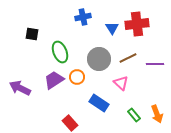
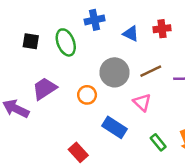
red cross: (137, 24) -> (162, 29), size x0.6
blue triangle: (112, 28) -> (131, 34), turned -32
green ellipse: (60, 52) -> (66, 42), moved
purple trapezoid: (54, 80) -> (45, 89), moved

